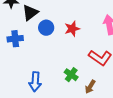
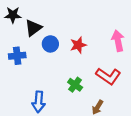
green cross: (71, 75) -> (75, 85), moved

